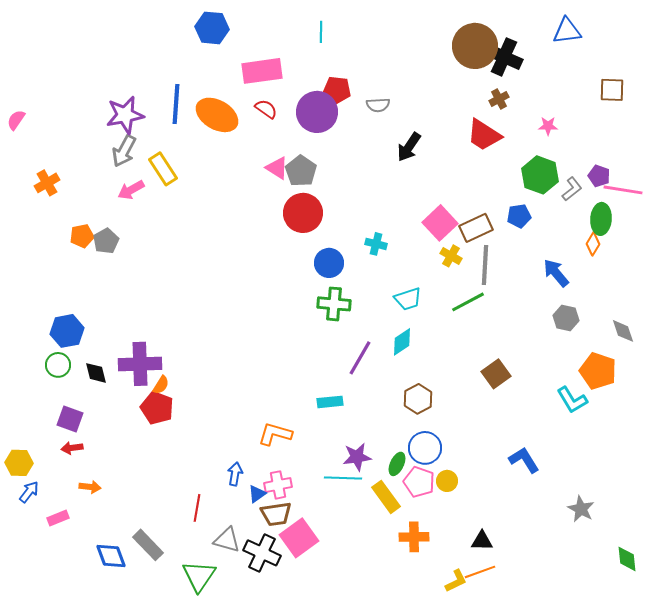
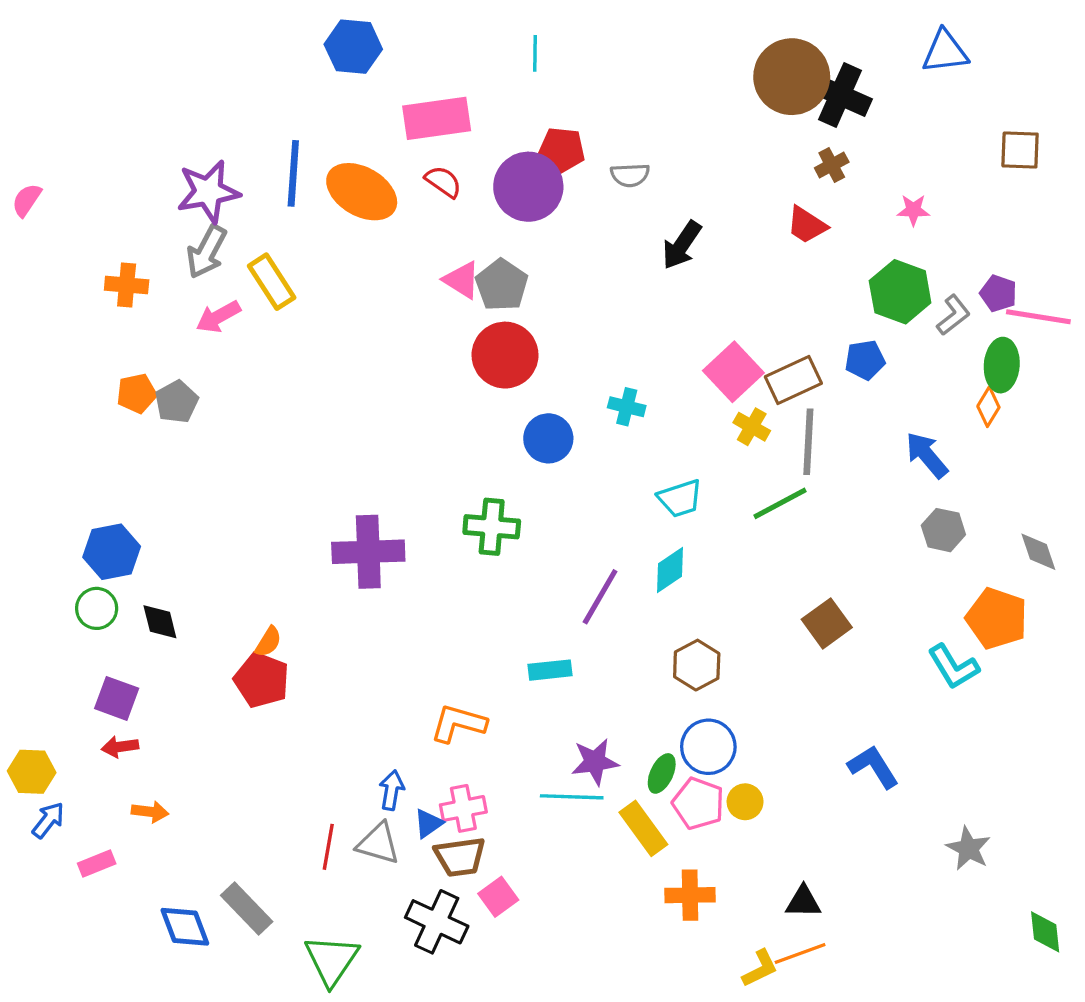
red trapezoid: (484, 135) -> (807, 225), size x0.7
orange cross: (47, 183) -> (127, 285), moved, turned 35
green cross: (334, 304) -> (492, 527), moved
purple cross: (140, 364) -> (368, 552), moved
pink square: (299, 538) -> (498, 897), size x0.6
gray triangle: (227, 540) -> (378, 843), moved

